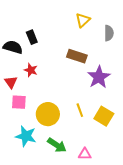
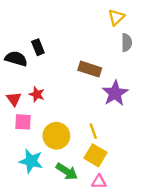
yellow triangle: (83, 20) -> (116, 17), moved
red star: (31, 70) -> (37, 94), moved
yellow square: (104, 116) -> (95, 155), moved

